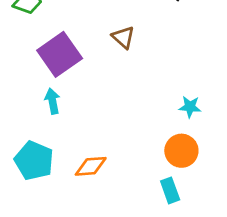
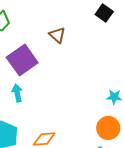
brown triangle: (123, 37) -> (57, 35), moved

